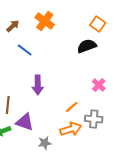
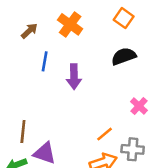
orange square: (98, 24) -> (124, 18), moved
blue line: (25, 50) -> (45, 61), turned 63
purple arrow: (38, 85) -> (74, 77), moved

